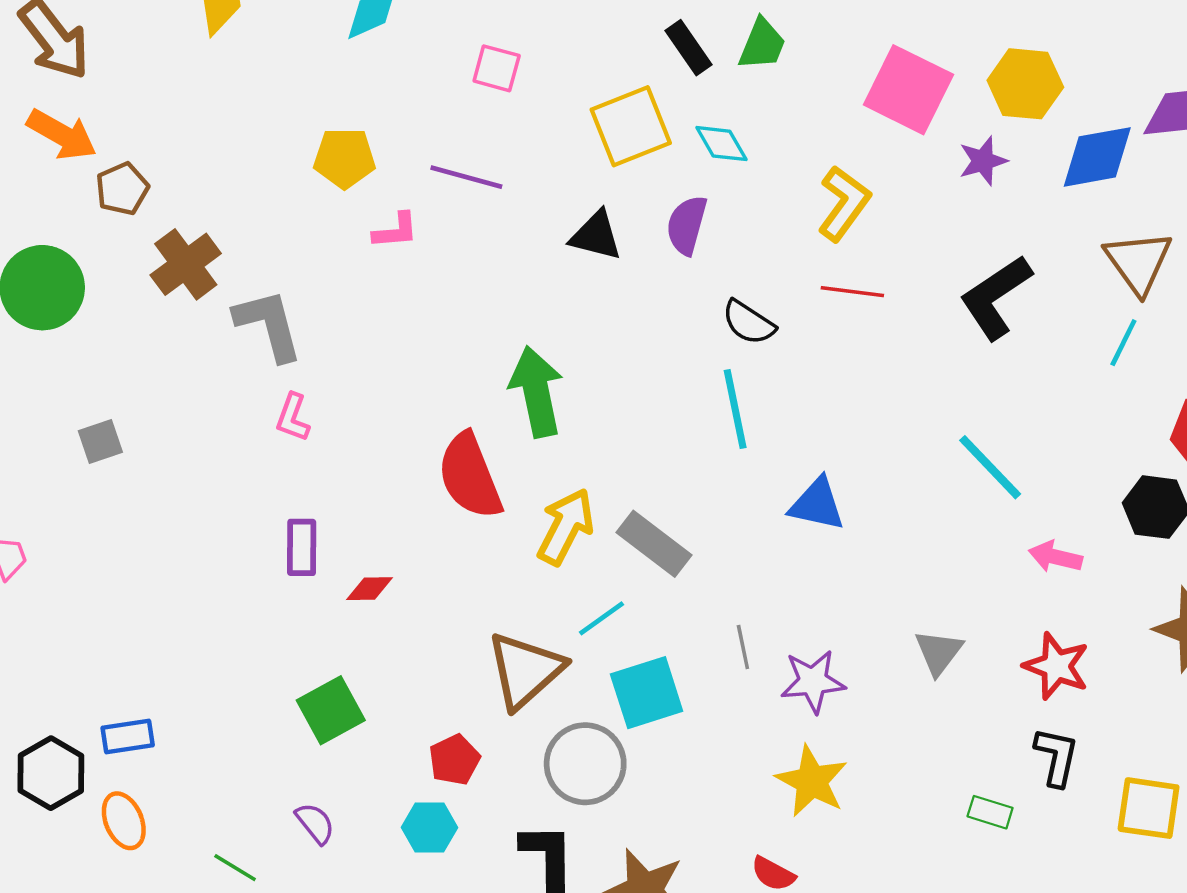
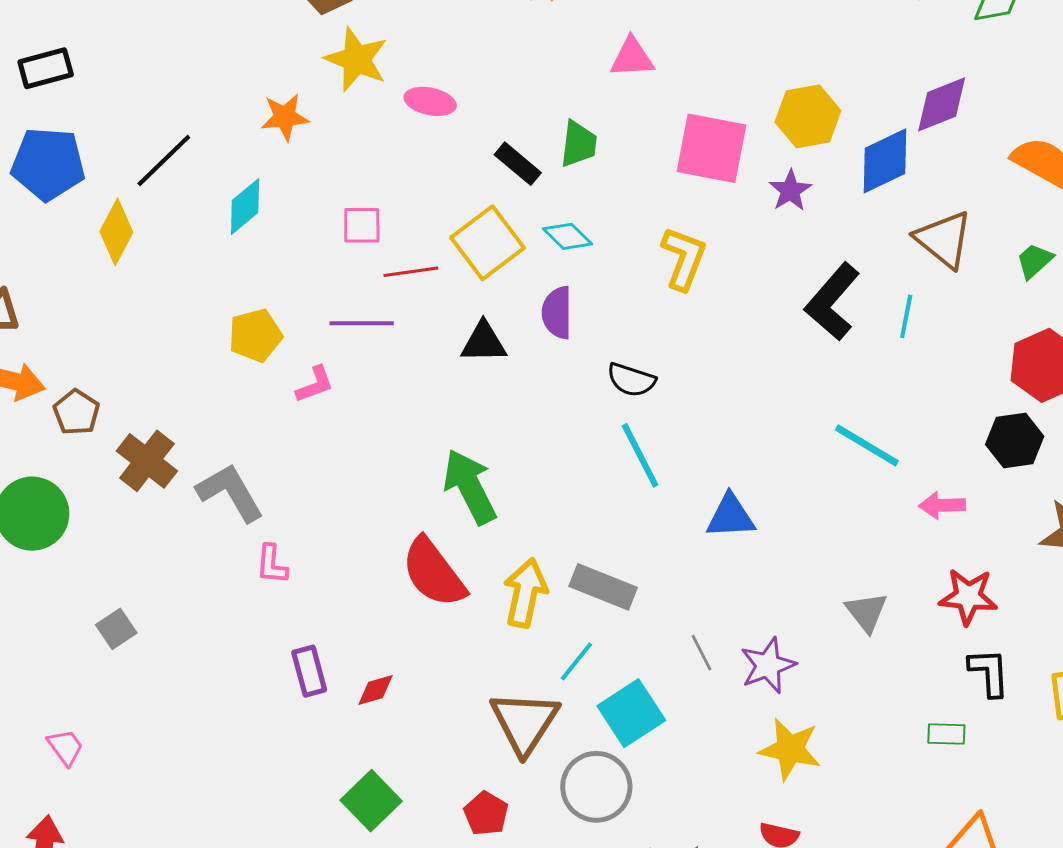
red line: (852, 292) -> (411, 272), moved
cyan line: (1123, 343) -> (906, 316), moved

